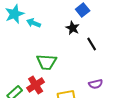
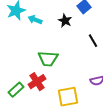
black star: (73, 28) -> (65, 21), moved

